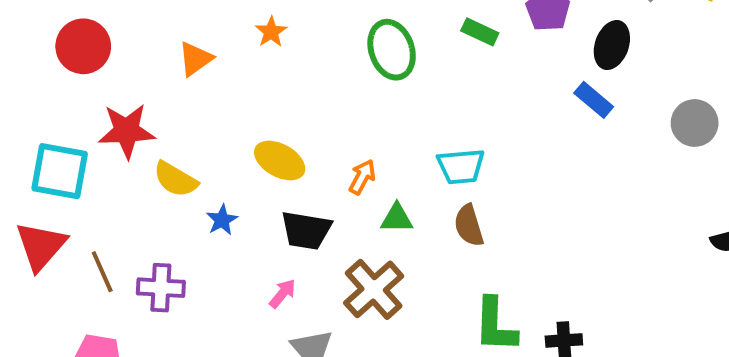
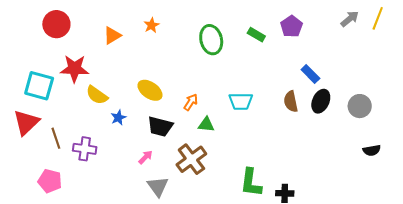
black ellipse: (612, 45) -> (321, 101), moved
gray circle: (695, 123) -> (360, 106), moved
brown semicircle: (469, 225) -> (291, 101), moved

